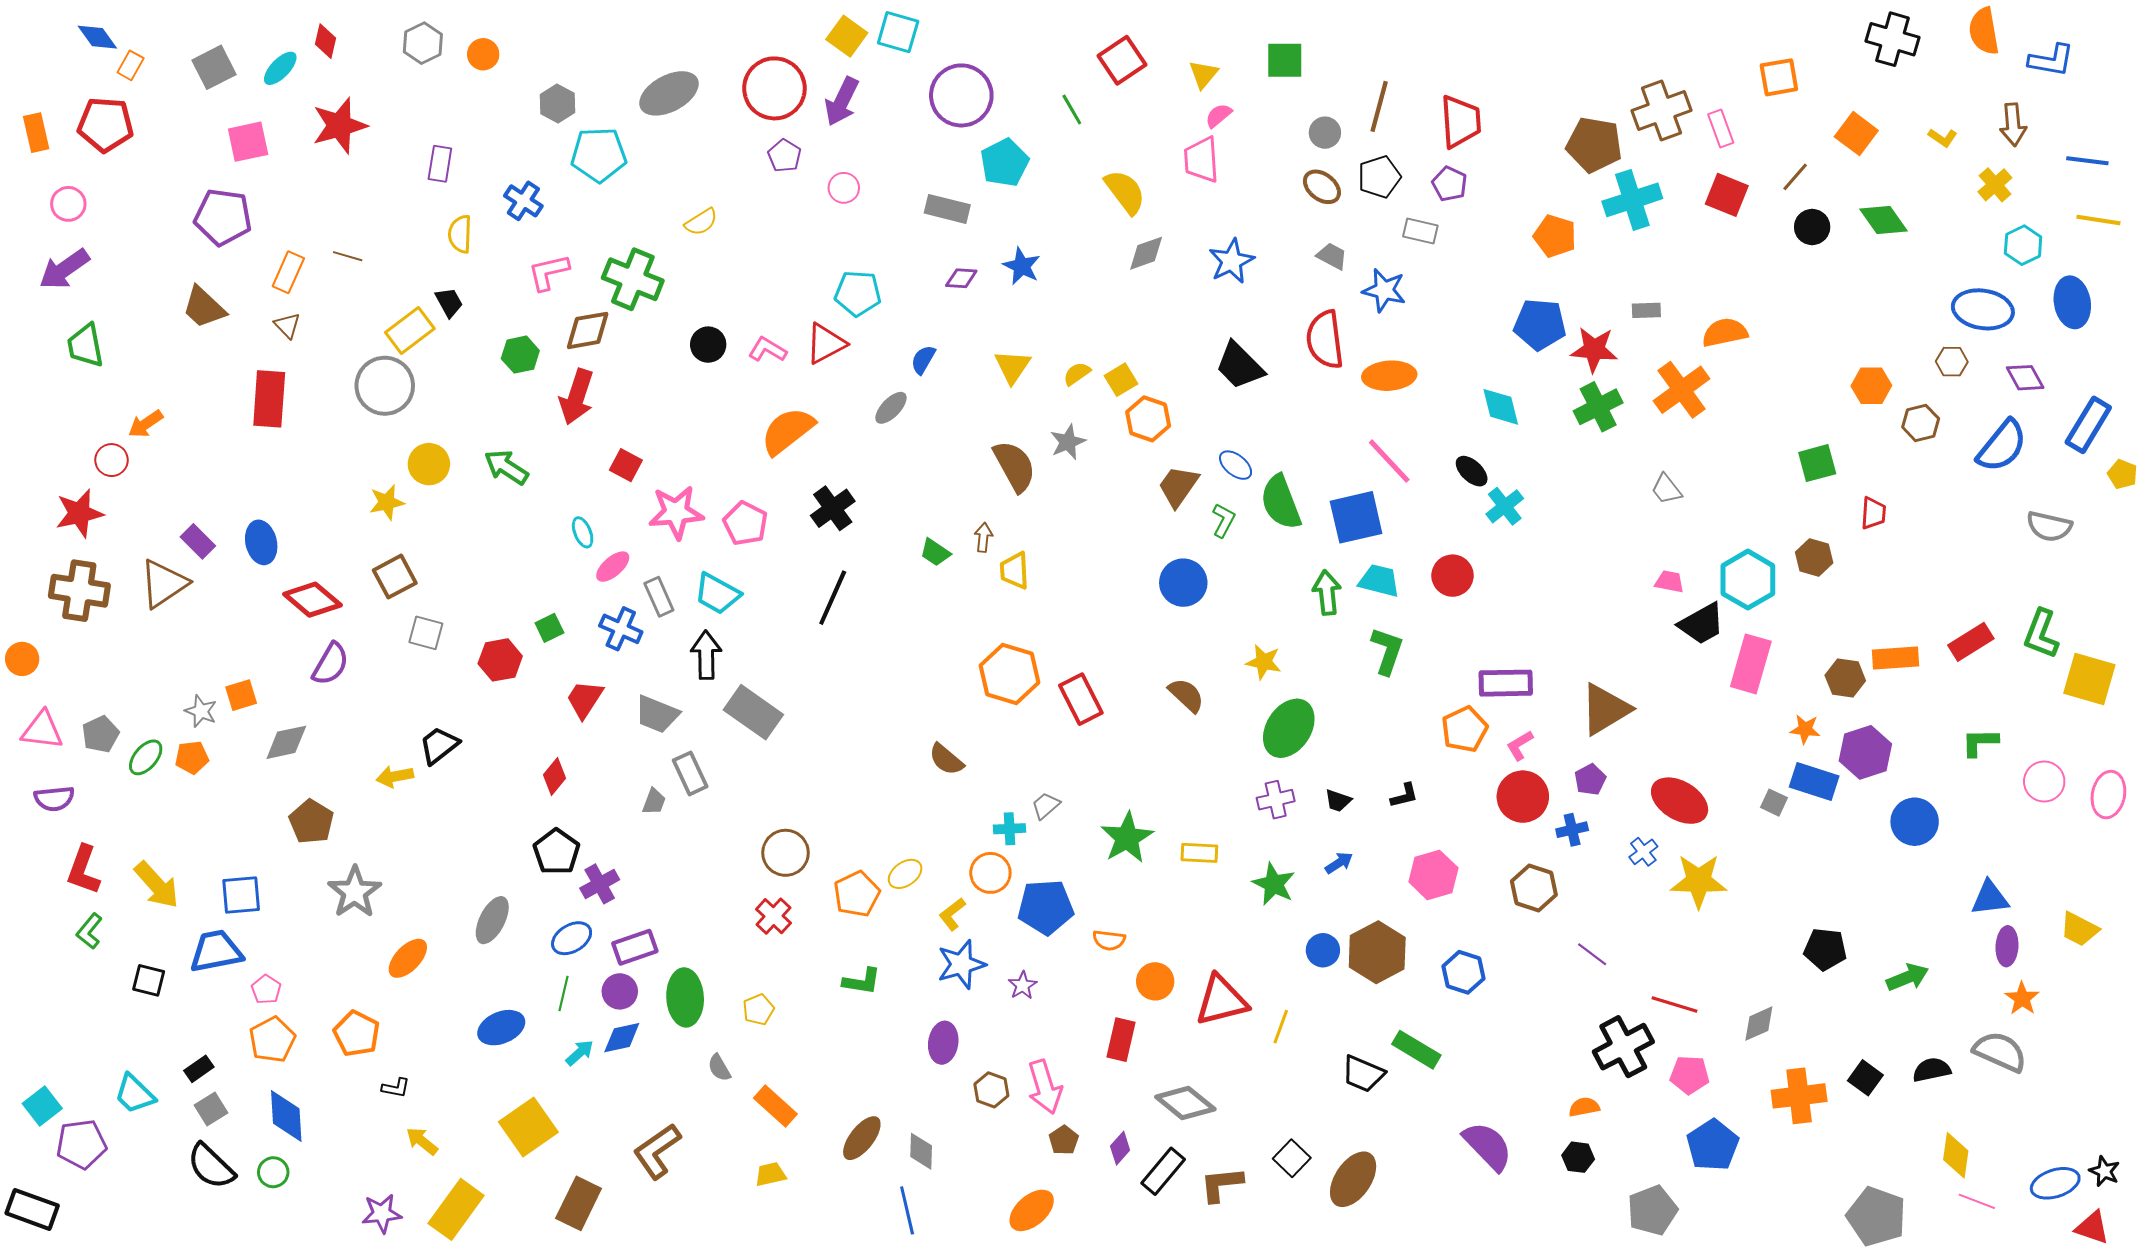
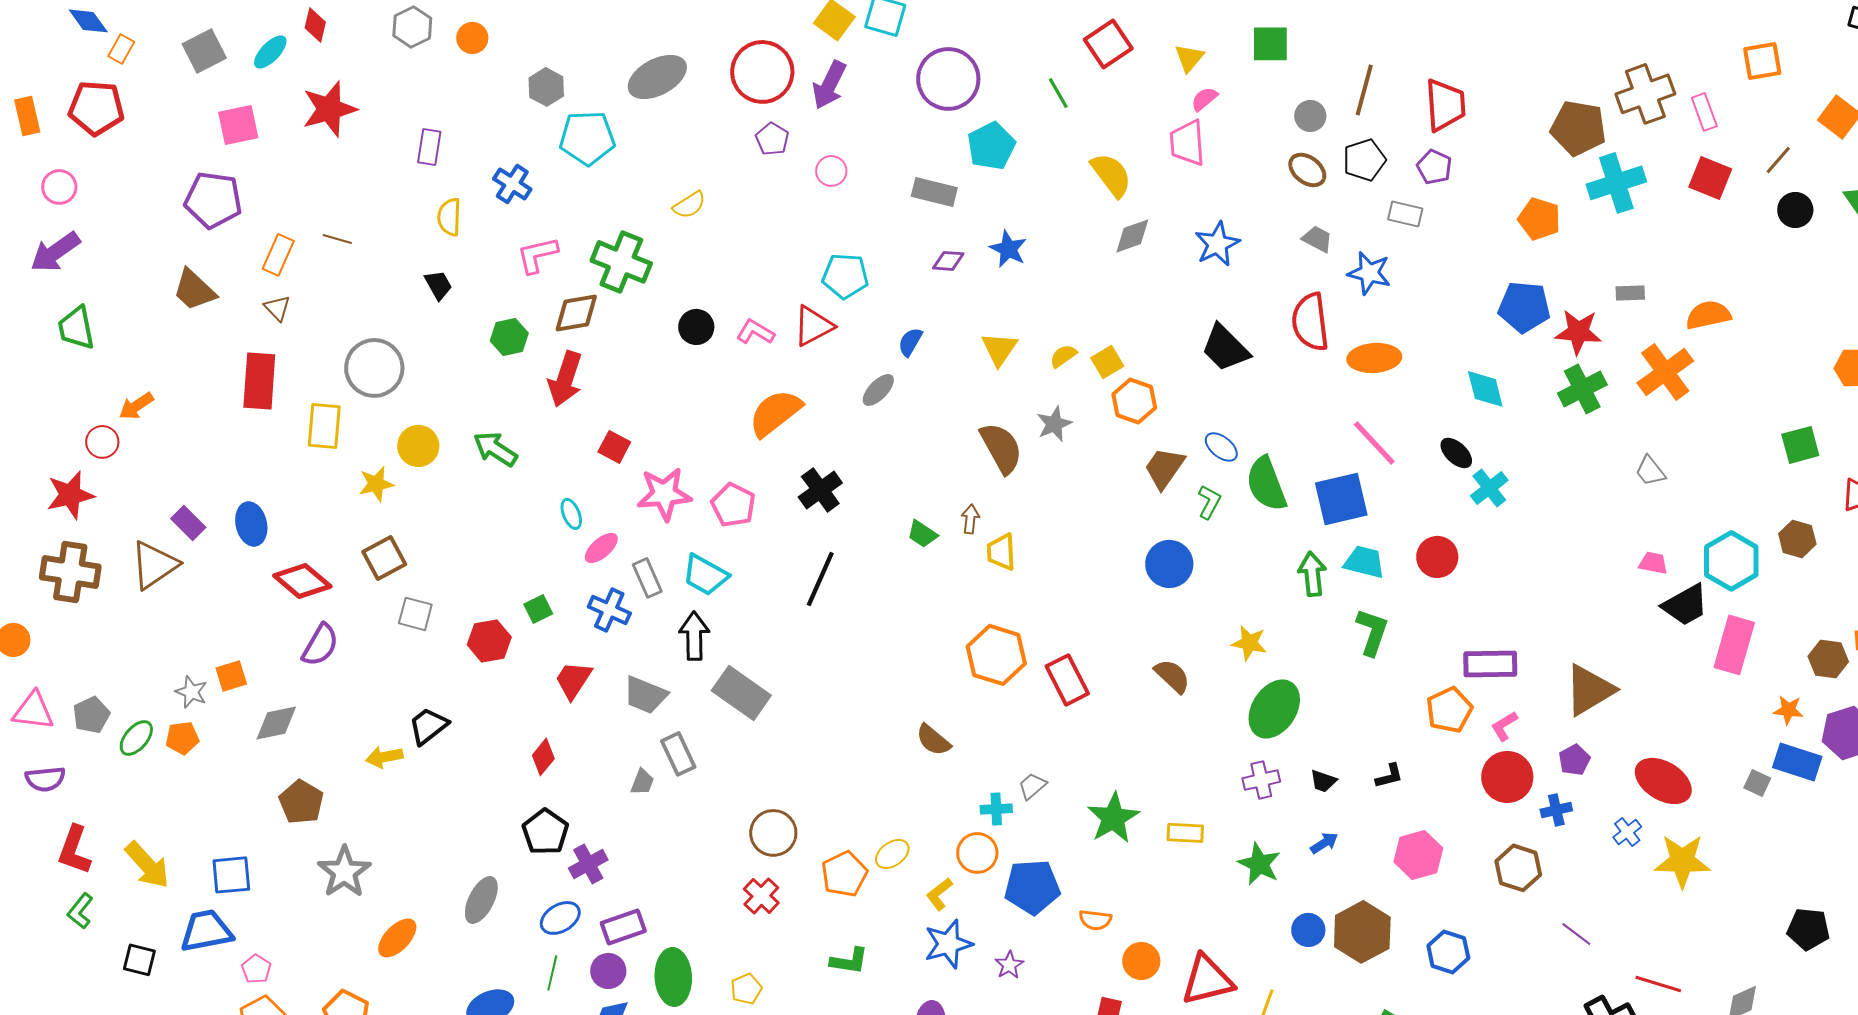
yellow rectangle: (410, 330) -> (324, 426), moved, turned -48

